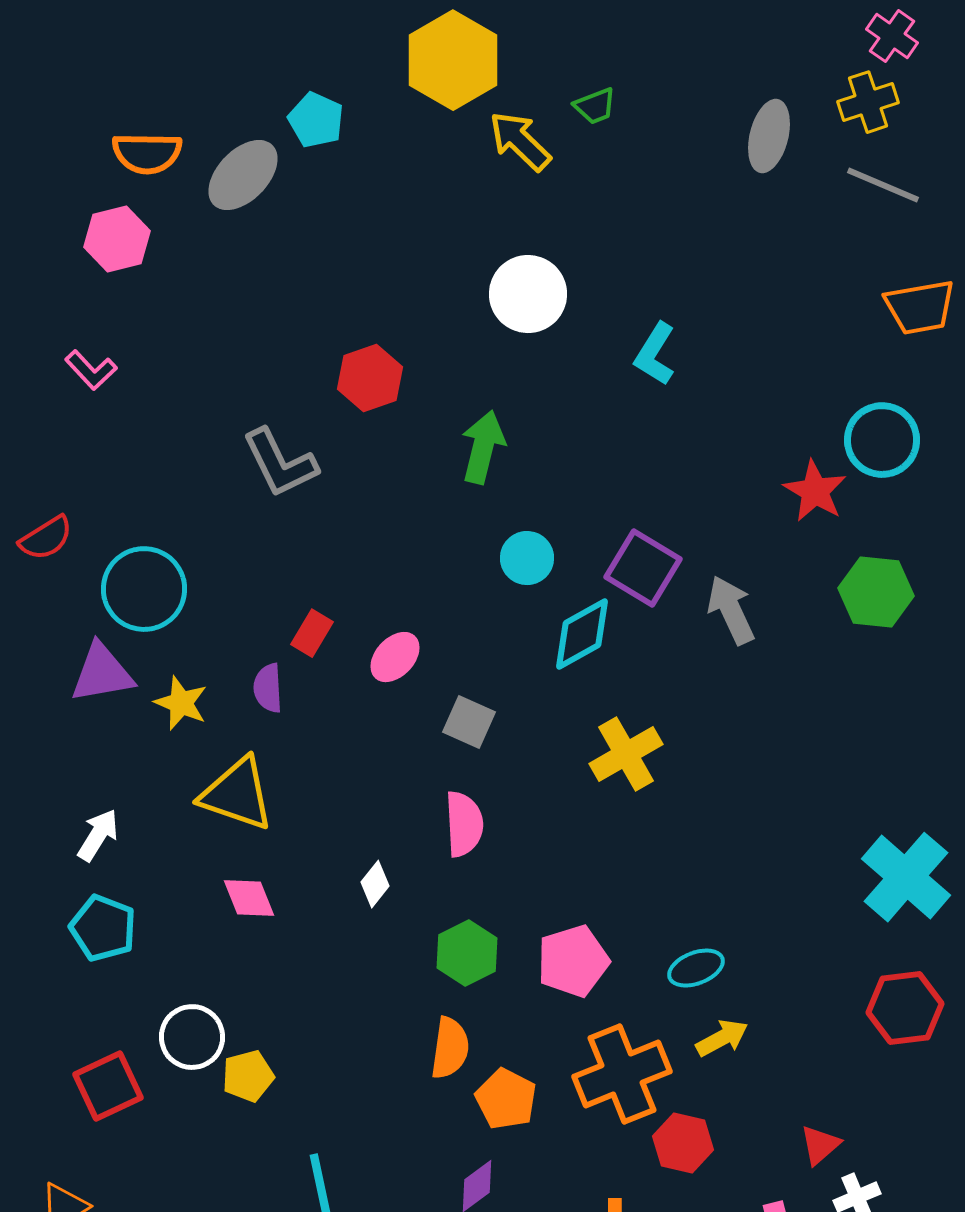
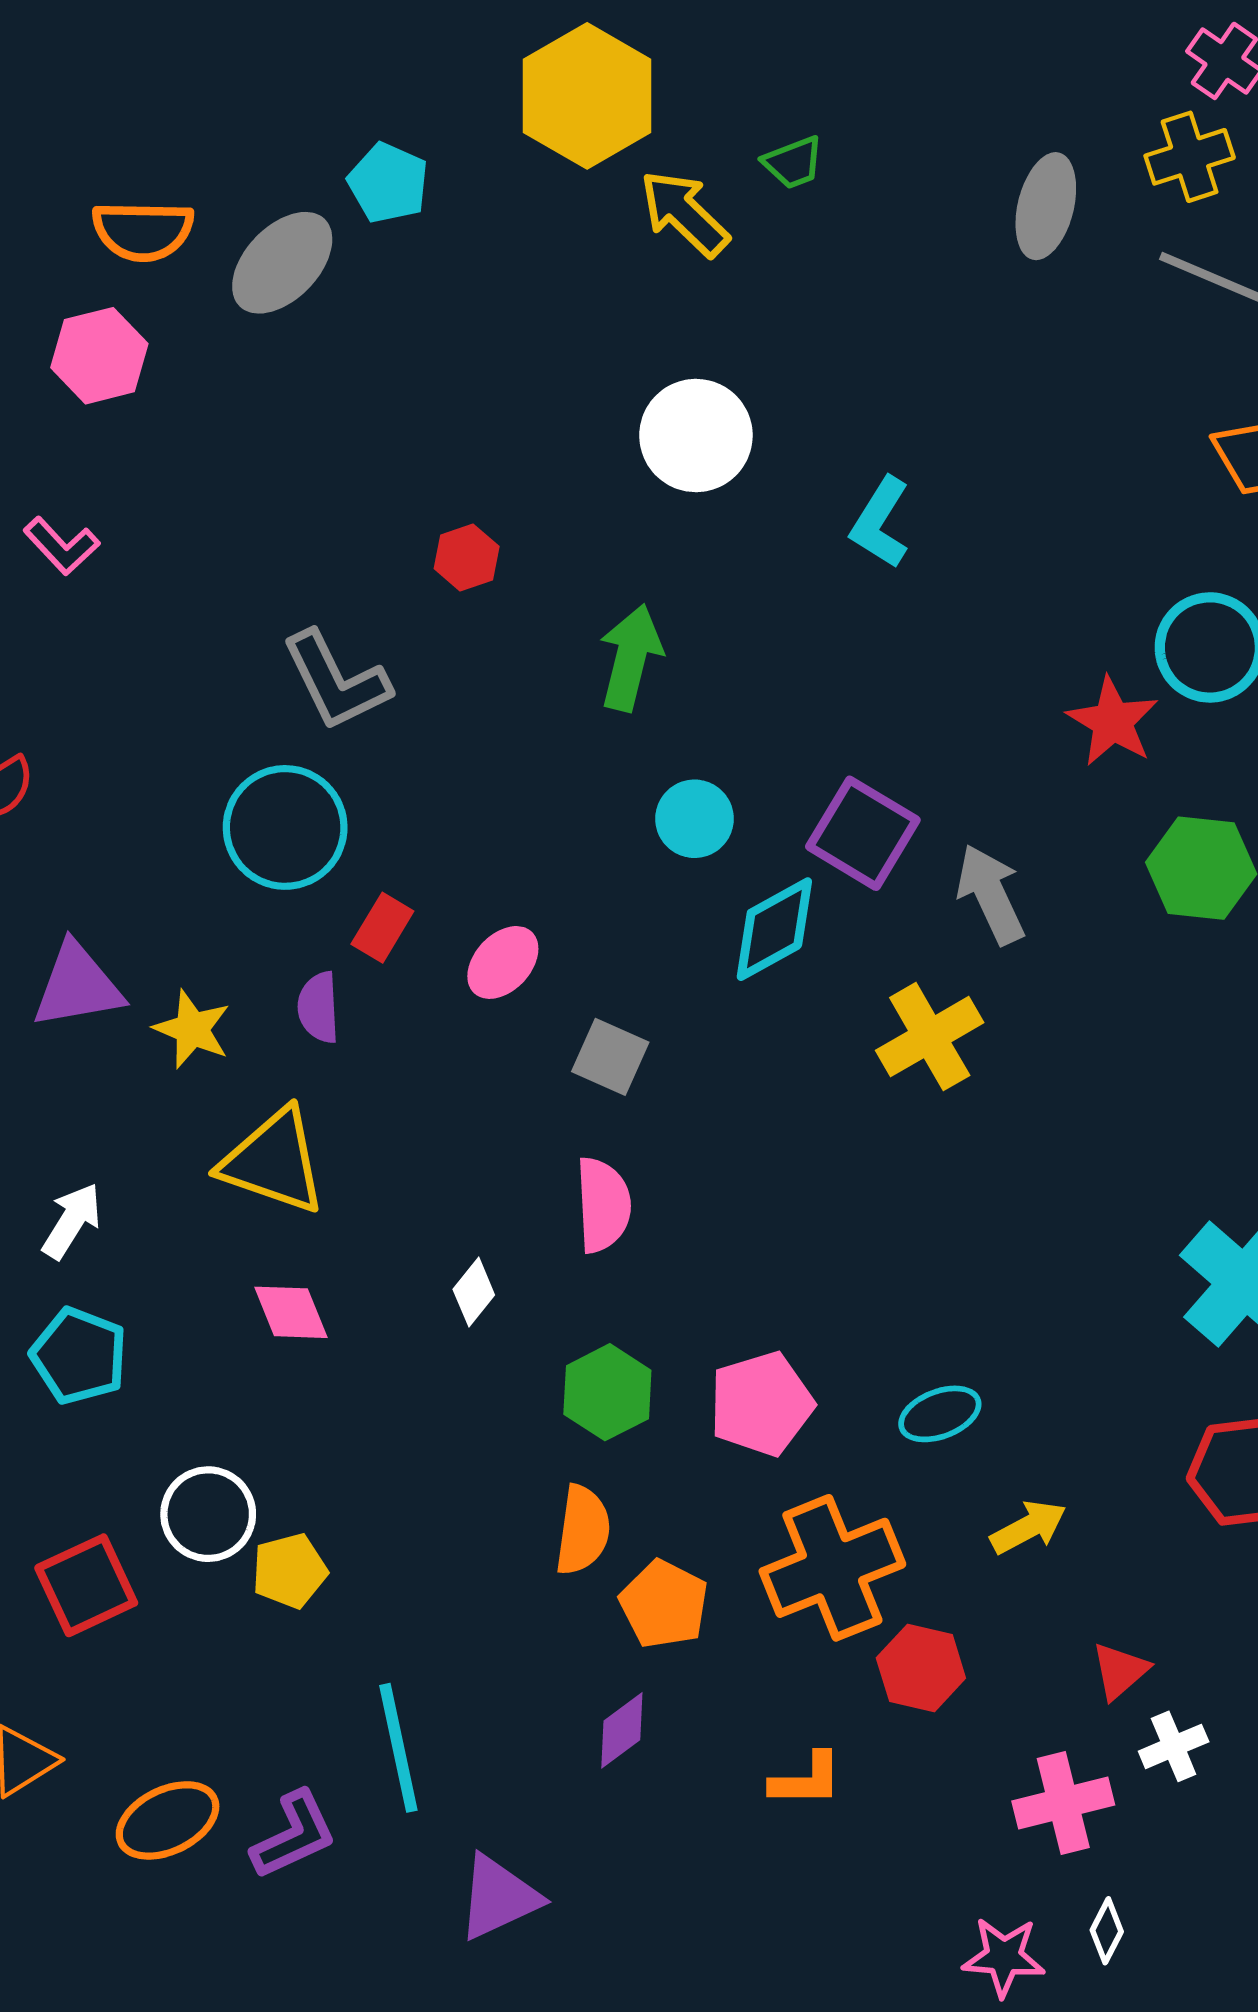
red hexagon: (370, 378) -> (467, 557), size x0.7
cyan circle: (144, 589) -> (285, 827), moved
yellow cross: (626, 754) -> (930, 1037), moved
yellow arrow: (722, 1038) -> (1028, 1527), moved

